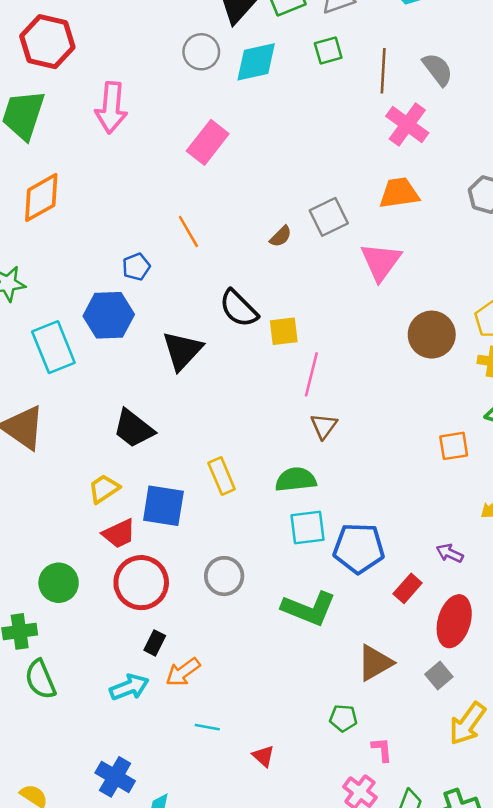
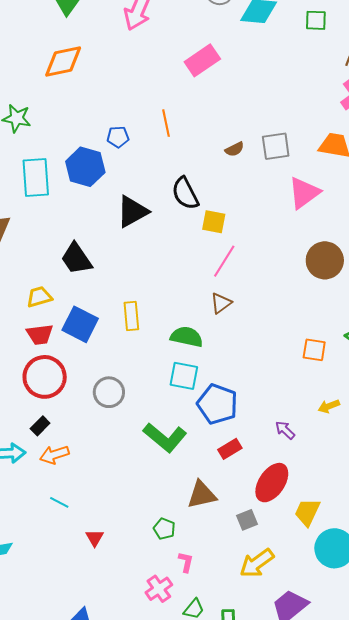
red rectangle: (408, 588) -> (230, 449), moved

